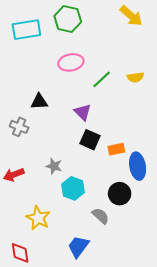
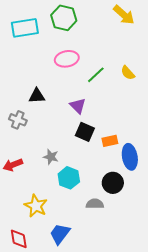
yellow semicircle: (135, 77) -> (128, 73), turned 56
gray semicircle: (101, 216) -> (95, 204), turned -42
blue trapezoid: (78, 247) -> (60, 234), moved

